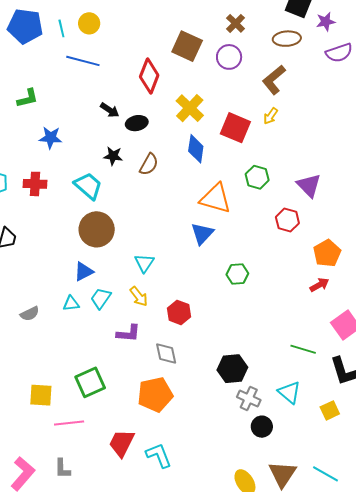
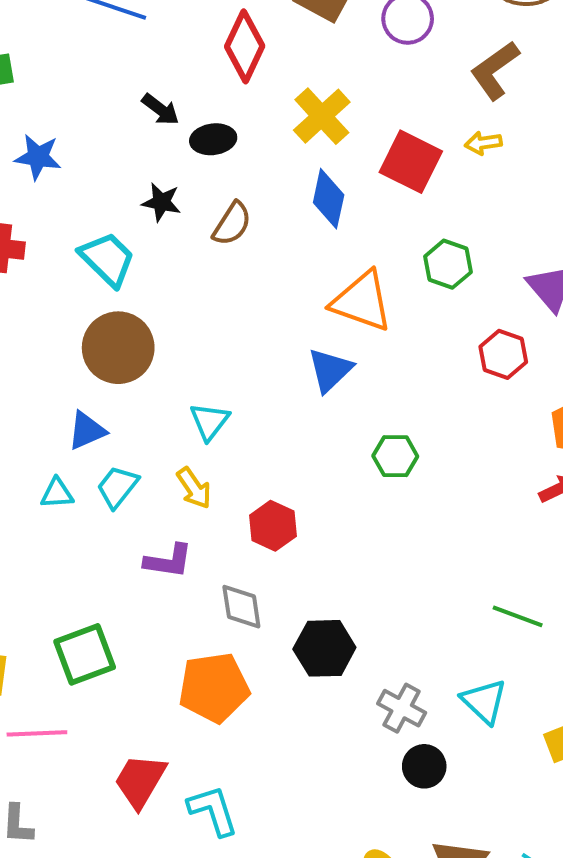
yellow arrow: (271, 116) -> (483, 143), turned 42
black hexagon: (232, 369) -> (324, 648), moved

